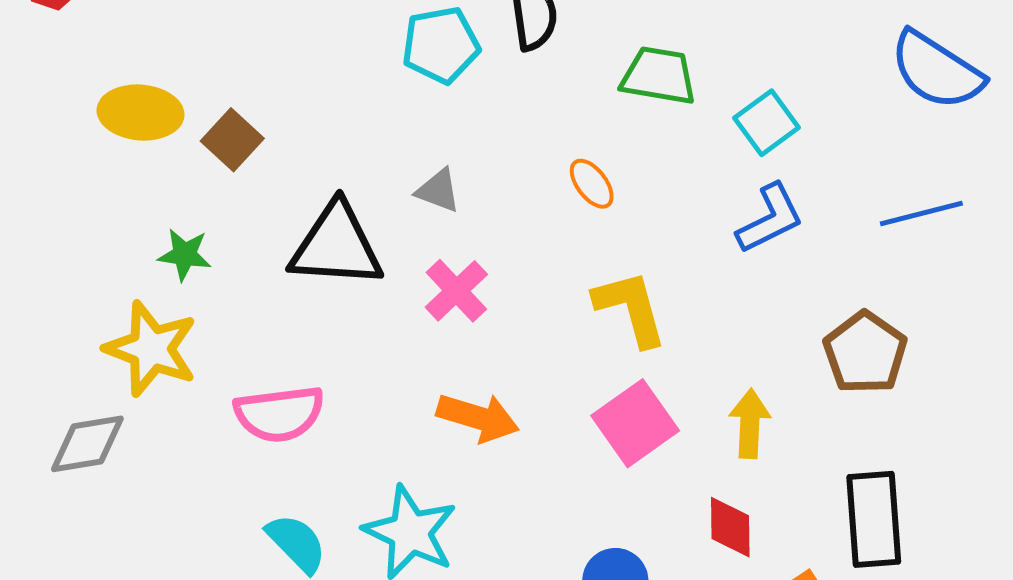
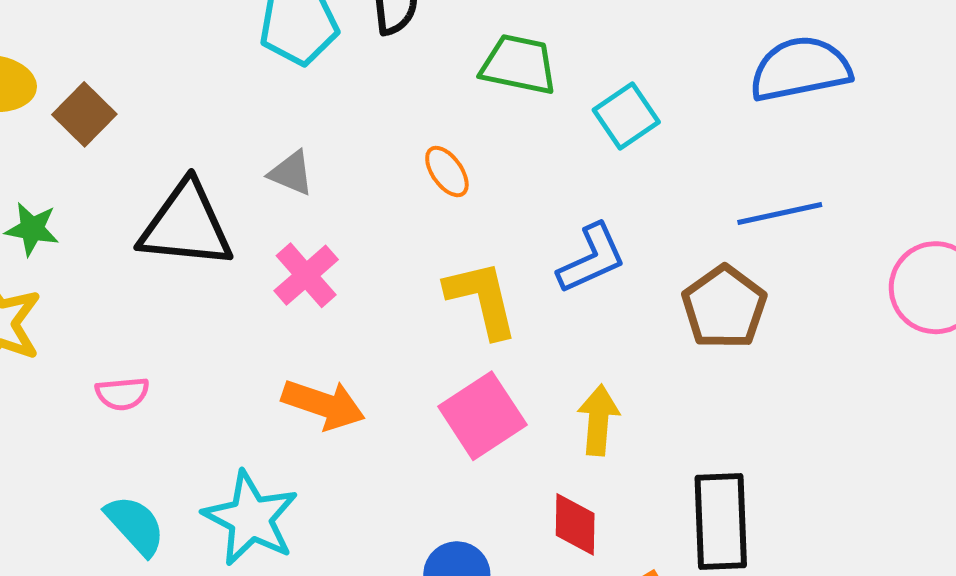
blue semicircle: (937, 70) -> (800, 69), turned 134
blue L-shape: (770, 219) -> (592, 259), moved
brown pentagon: (865, 353) -> (724, 307), moved
pink semicircle: (279, 414) -> (122, 394), size x0.6

